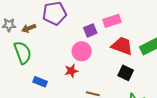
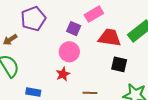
purple square: (90, 30) -> (74, 29), turned -32

